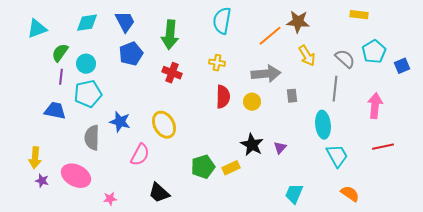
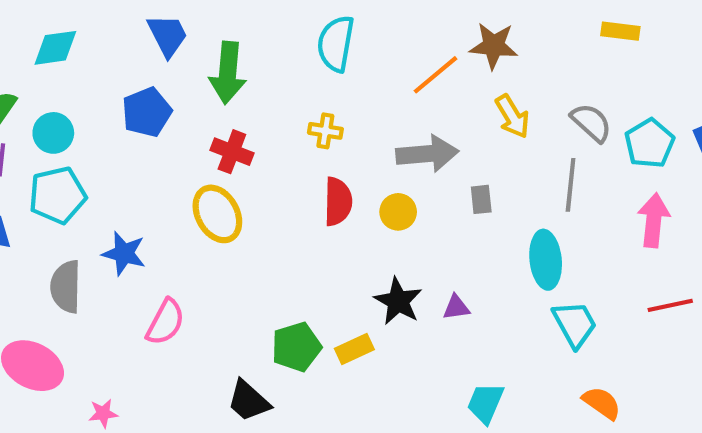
blue trapezoid: (125, 22) -> (168, 35), moved
cyan pentagon: (374, 52) -> (649, 143), moved
yellow ellipse: (164, 125) -> (217, 214), moved
purple triangle: (280, 148) -> (456, 307), turned 40
black trapezoid: (159, 193) -> (249, 401), moved

